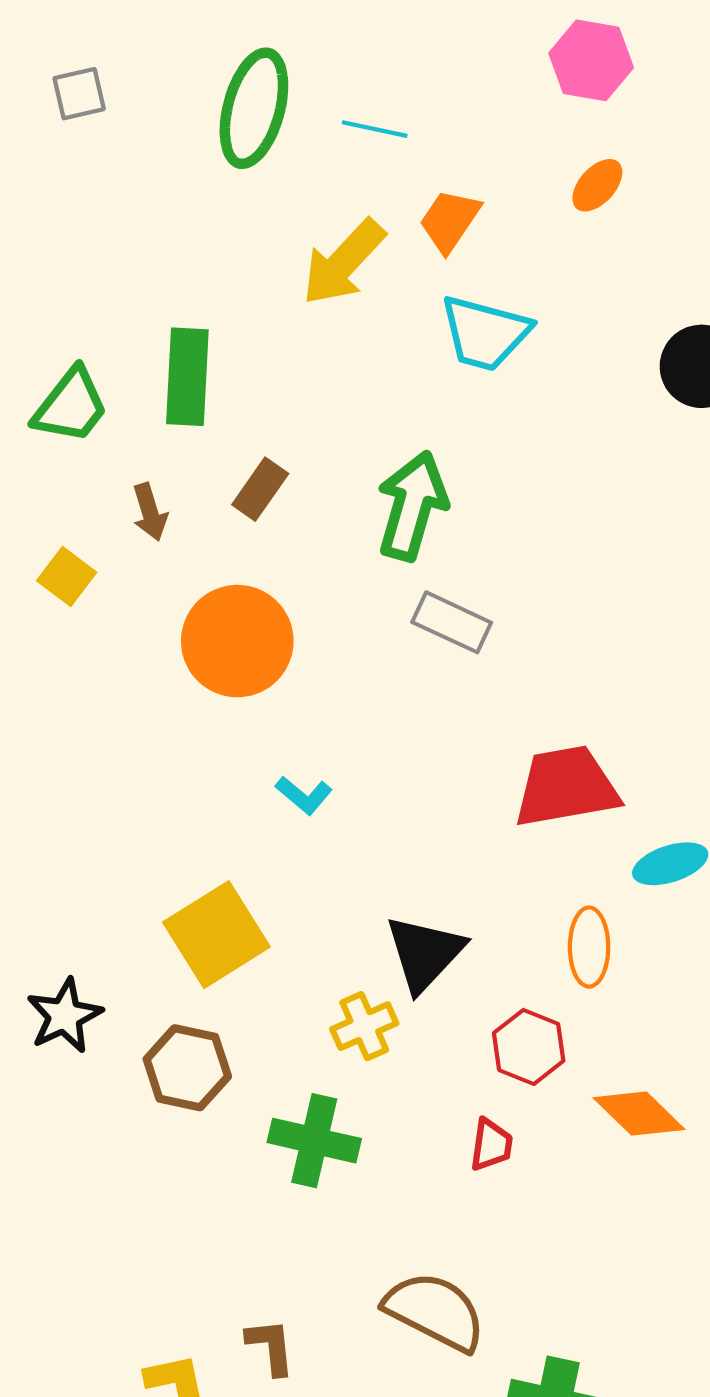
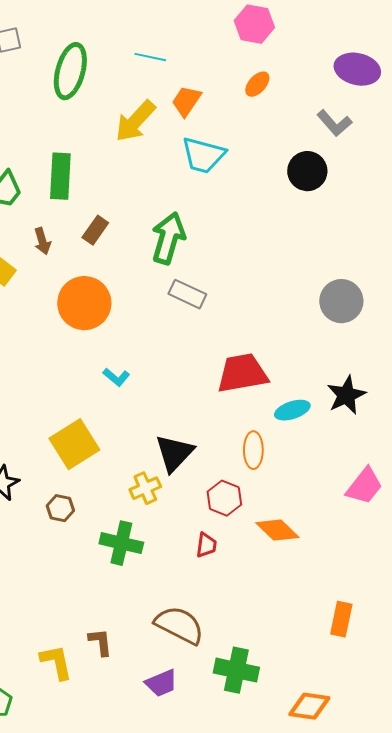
green ellipse: (254, 108) -> (70, 71), moved
brown hexagon: (187, 1068) -> (60, 508), size x0.7

